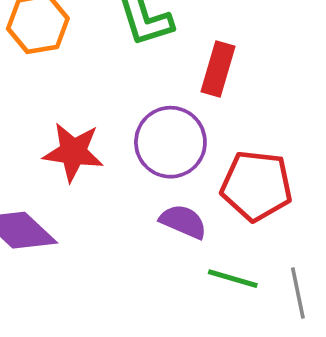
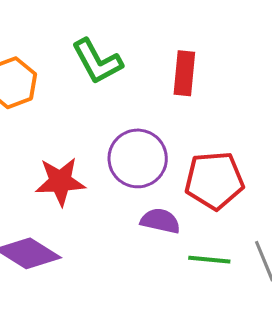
red rectangle: (218, 69) -> (184, 73), moved

